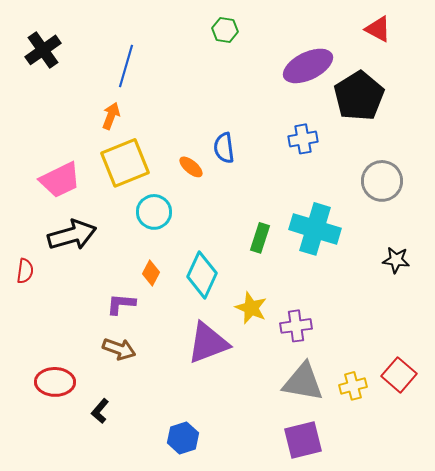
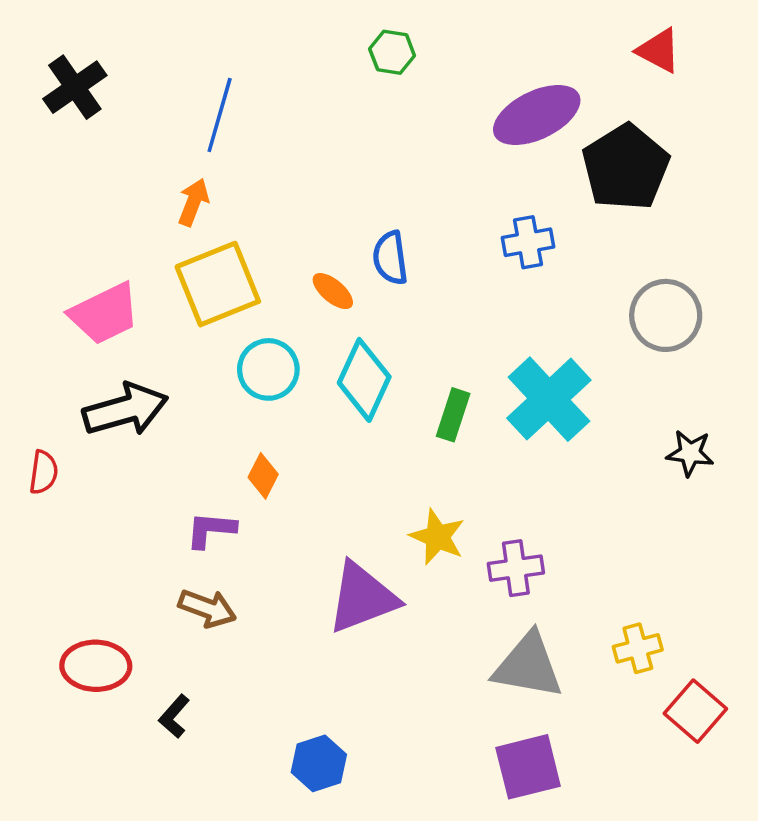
cyan cross: (315, 229) -> (549, 399), turned 30
cyan diamond: (202, 275) -> (364, 380), moved
red square: (399, 375) -> (695, 711), moved
yellow cross: (353, 386) -> (638, 648), moved

